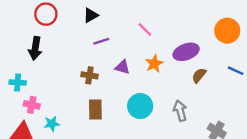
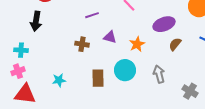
orange star: (154, 64) -> (137, 44), moved
pink cross: (32, 105) -> (18, 71), moved, turned -32
brown rectangle: (95, 110) -> (98, 78), moved
cyan star: (52, 124) -> (59, 80), moved

